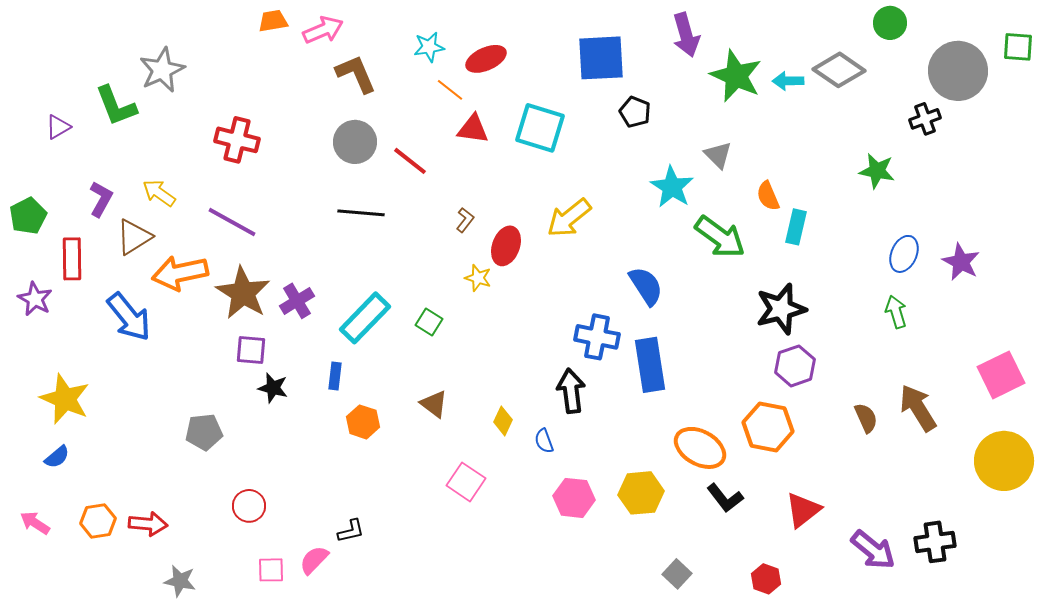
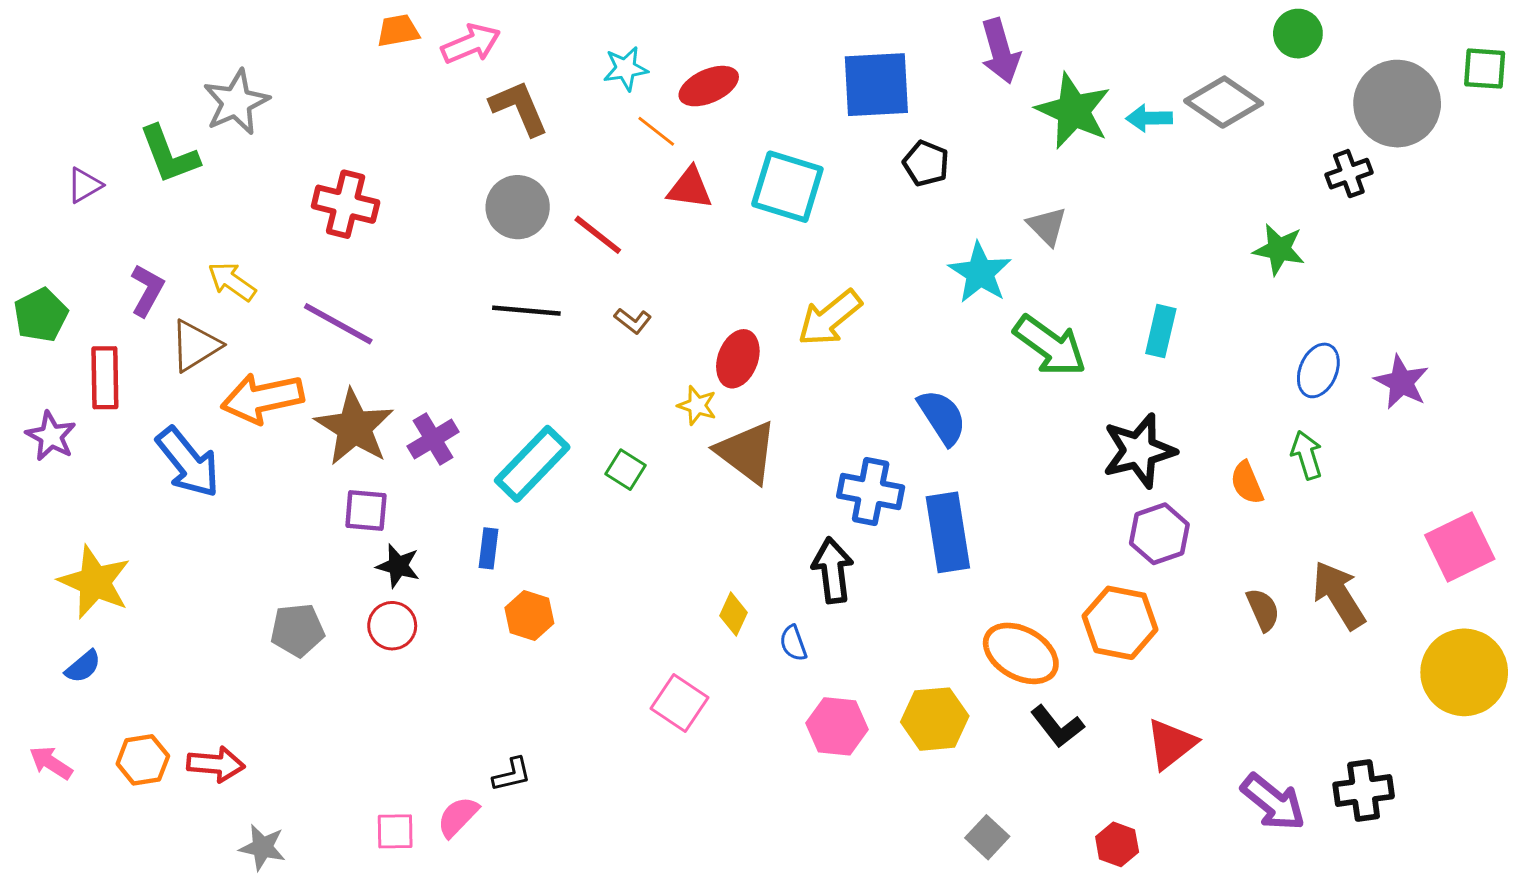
orange semicircle: (768, 196) -> (1247, 483), moved
brown L-shape: (465, 220) -> (633, 321), moved, turned 90
brown triangle: (434, 404) -> (747, 452), moved, size x1.6
red circle: (249, 506) -> (392, 626), moved

